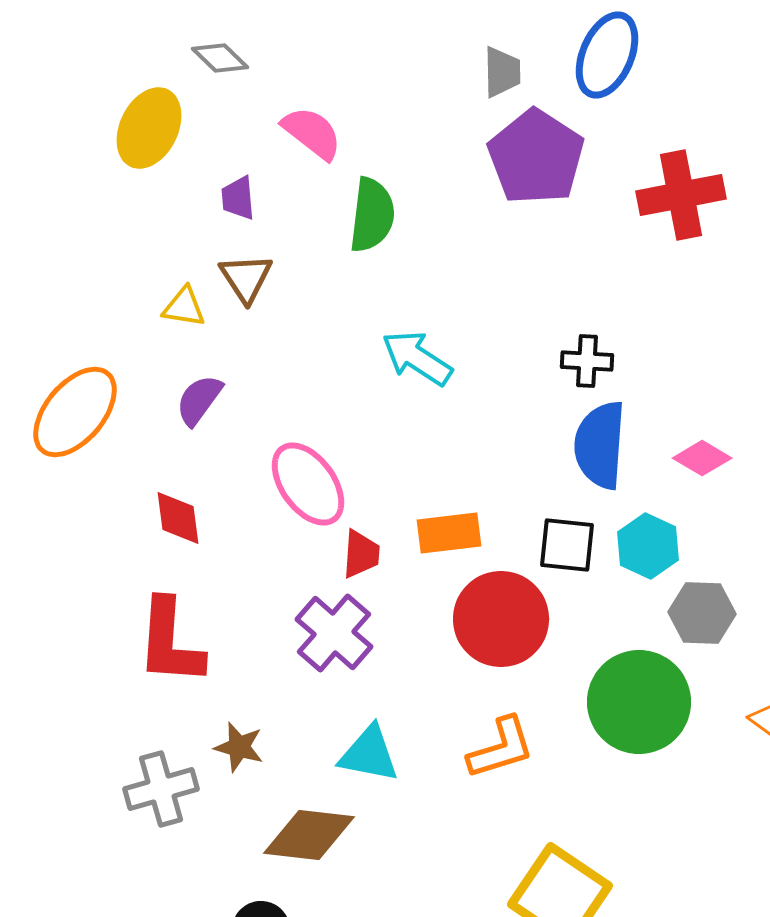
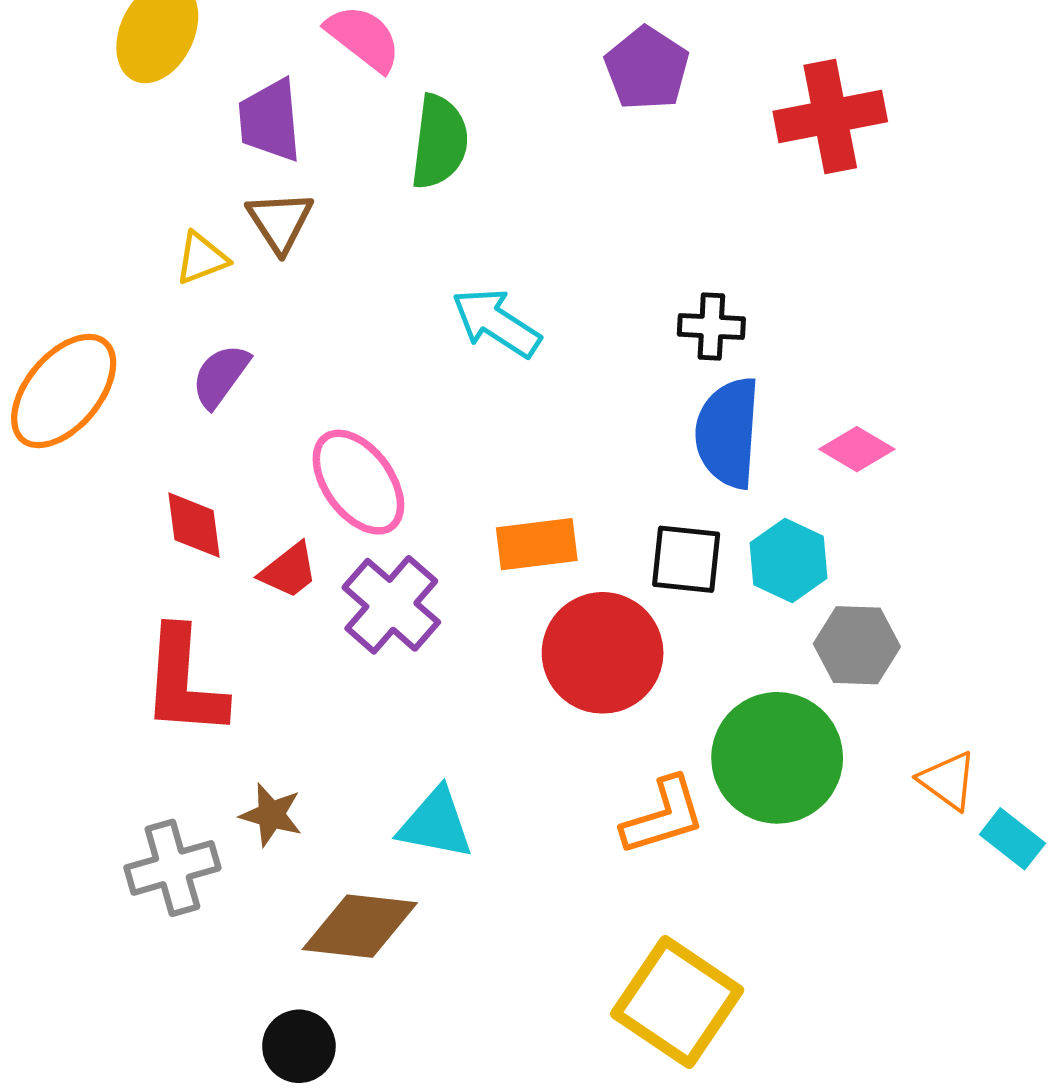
purple pentagon: (536, 157) -> (647, 68), size x0.7
purple trapezoid: (238, 198) -> (270, 120), size x1.5
yellow triangle: (184, 307) -> (202, 258), turned -30
red trapezoid: (361, 554) -> (289, 571), moved, turned 48
purple cross: (334, 633) -> (391, 605), moved
orange L-shape: (501, 748) -> (663, 816), moved

